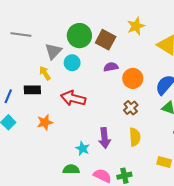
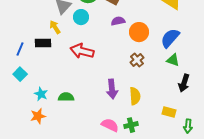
orange star: (45, 122) -> (38, 116), moved
yellow semicircle: (135, 137) -> (135, 96), moved
cyan star: (83, 148) -> (41, 94), moved
green semicircle: (71, 169) -> (66, 97), moved

